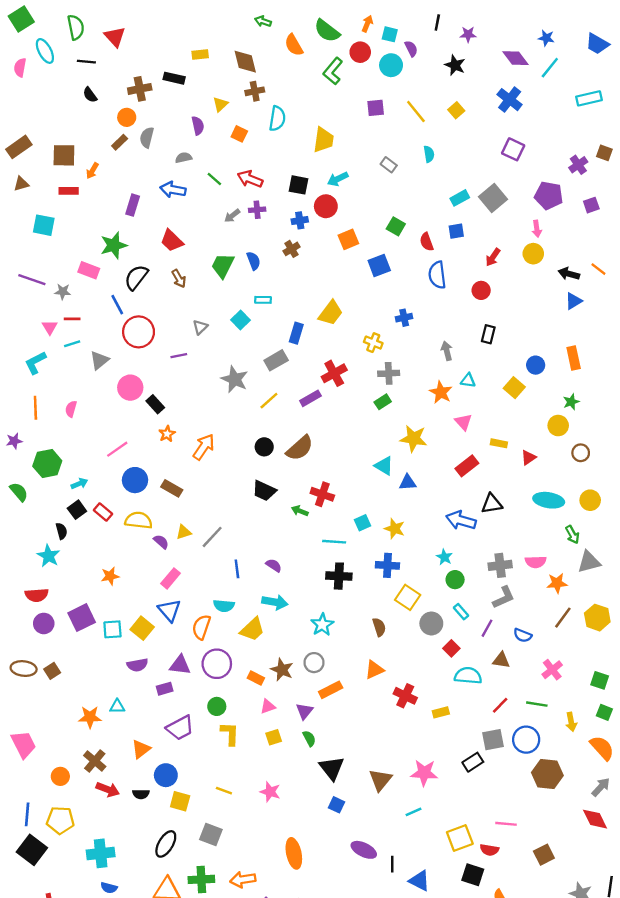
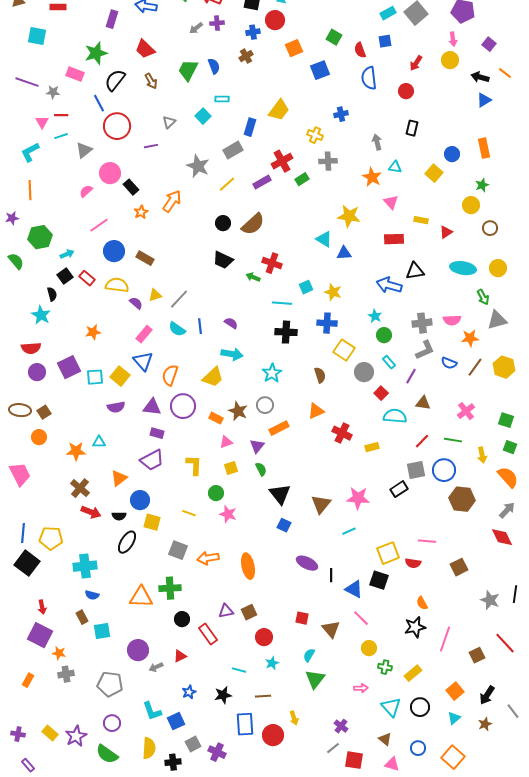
purple square: (591, 205) -> (489, 44), moved, turned -32
green rectangle: (383, 402) -> (302, 179), moved
pink semicircle: (71, 409) -> (86, 191), moved, turned 32
orange arrow: (204, 447) -> (172, 201), moved
red rectangle: (467, 466) -> (394, 239), turned 36
cyan semicircle: (224, 606) -> (177, 329), moved, turned 30
blue semicircle: (523, 635) -> (449, 363), moved
purple rectangle: (165, 689) -> (157, 433), moved, turned 32
green circle: (217, 706) -> (216, 493), moved
orange circle: (60, 776) -> (39, 437), moved
black ellipse: (166, 844) -> (127, 542), moved
black square: (473, 875) -> (379, 580), moved
orange arrow: (243, 879) -> (208, 558), moved

